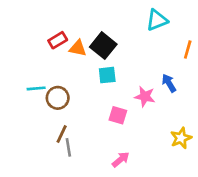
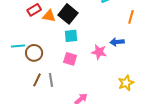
blue arrow: (169, 83) -> (117, 42), turned -64
pink square: (118, 115) -> (70, 59), moved
gray line: (68, 147) -> (51, 80), moved

